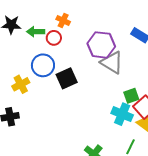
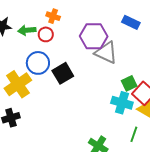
yellow cross: (21, 84) -> (18, 84), size x1.5

